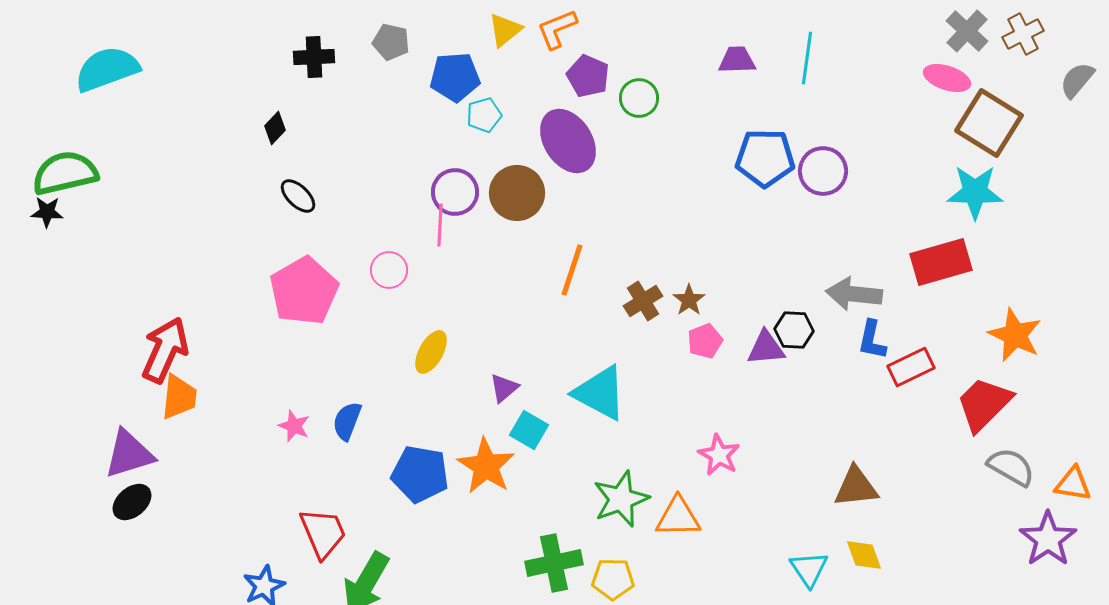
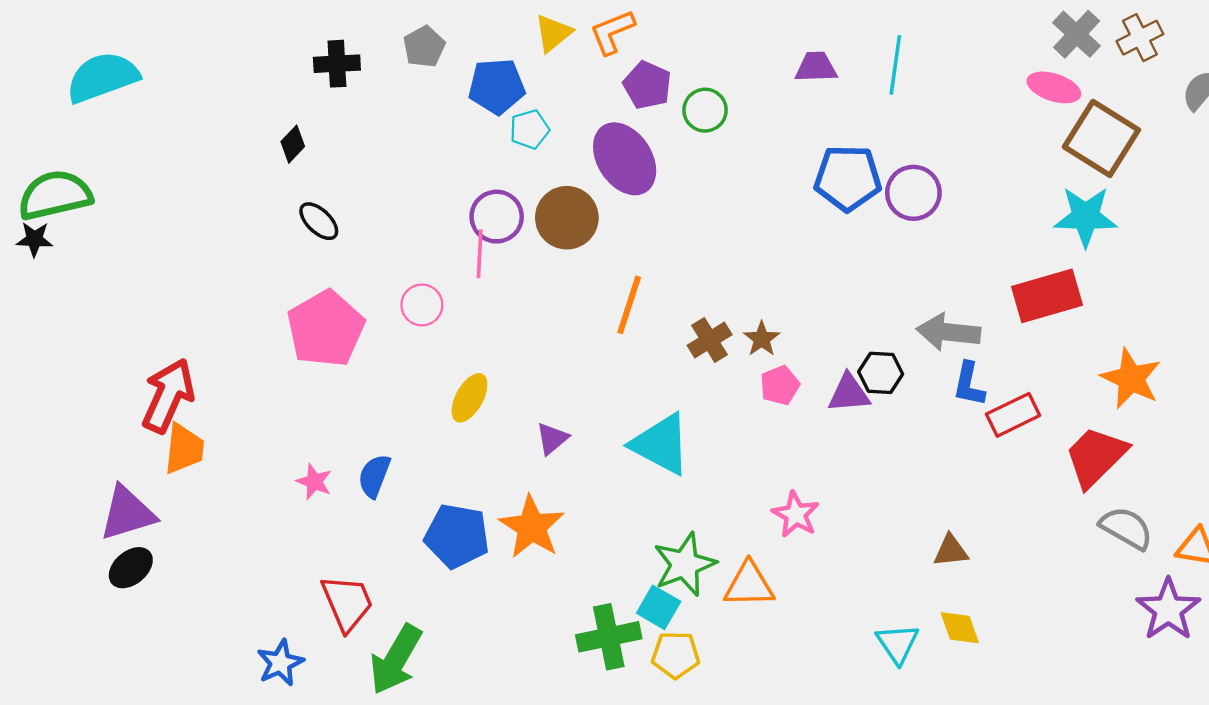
gray pentagon: (391, 42) -> (424, 47), turned 30
cyan square: (529, 430) -> (659, 607), moved
brown triangle: (856, 487) -> (951, 551), size x0.7

